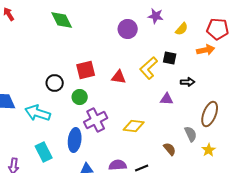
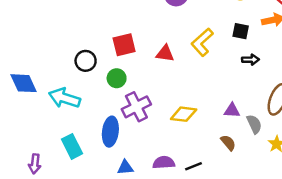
black square: (170, 58) -> (241, 31), moved
purple triangle: (167, 99) -> (232, 110), moved

